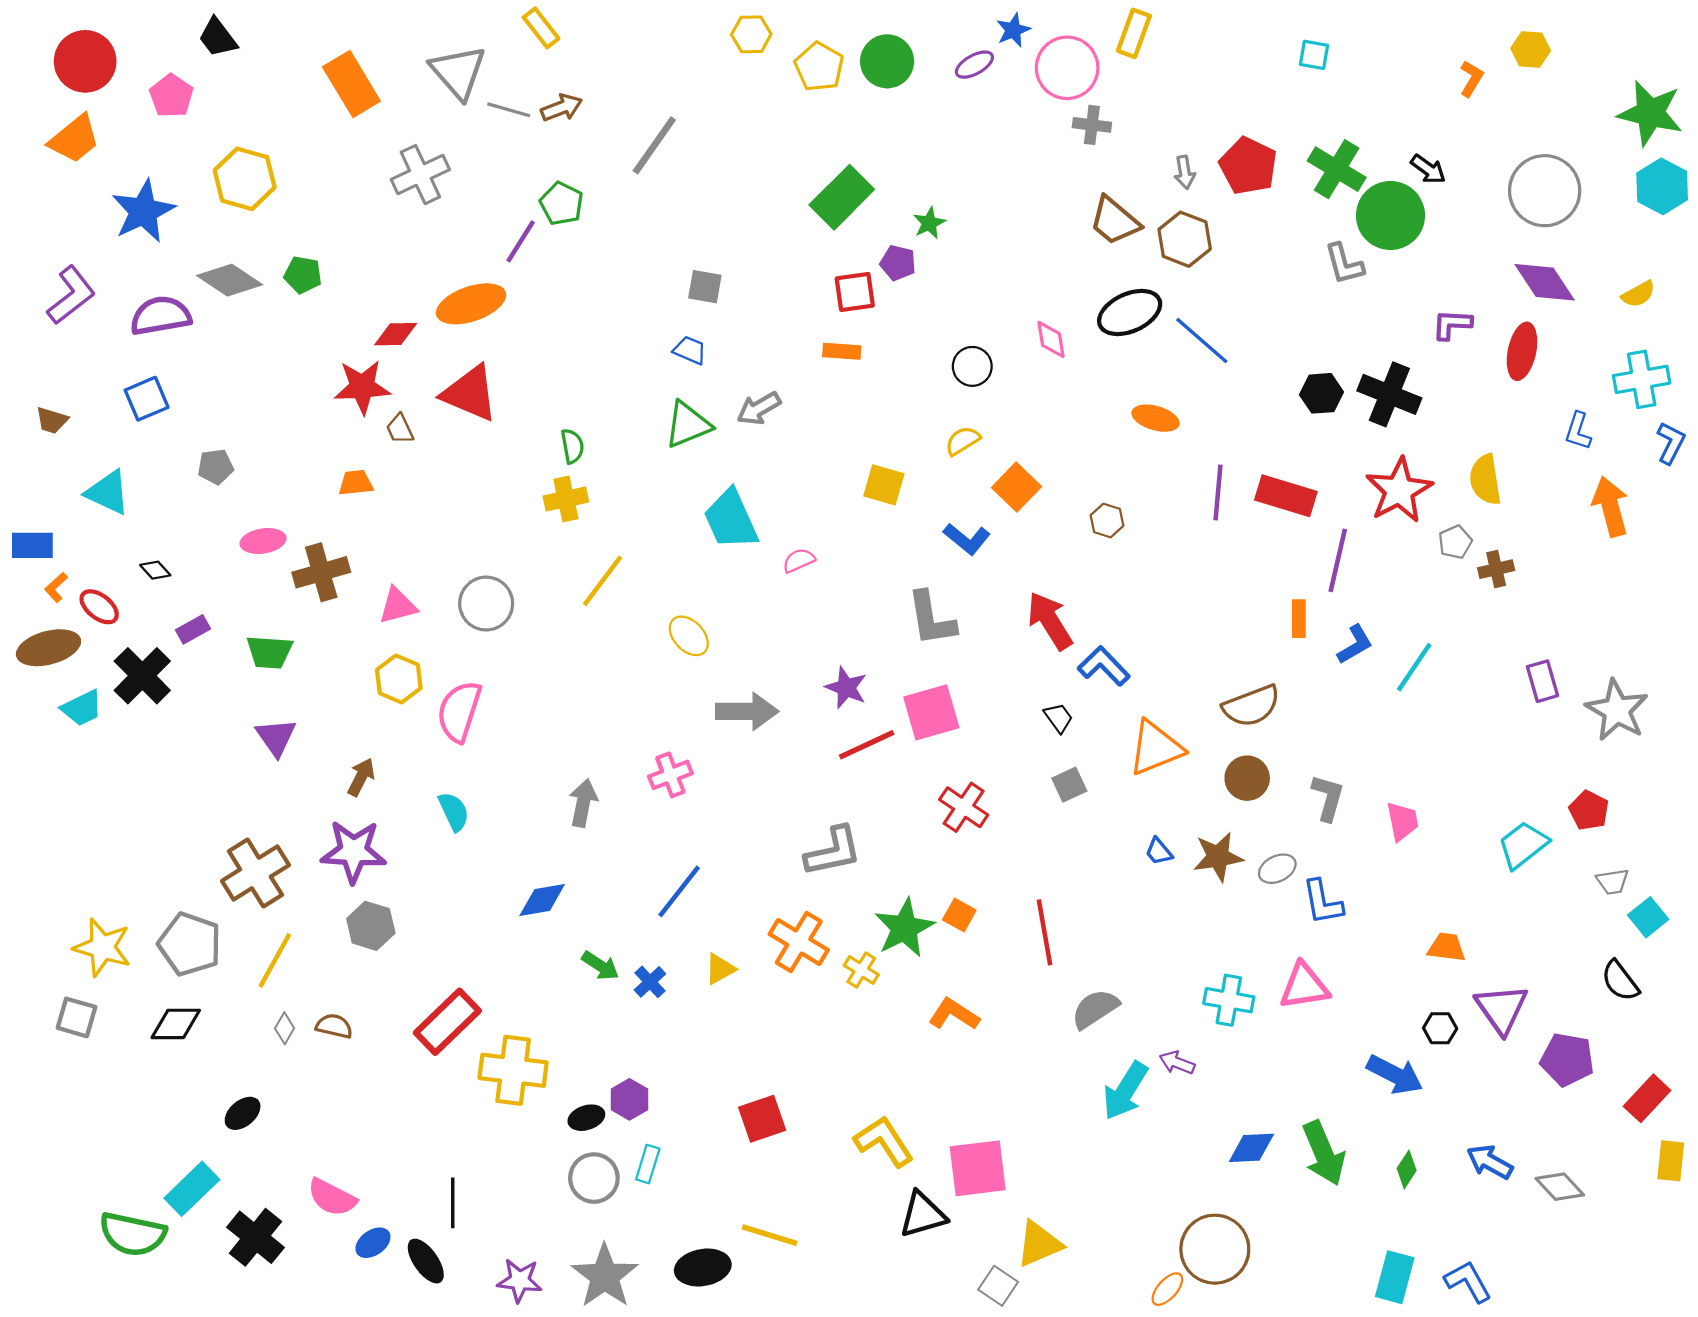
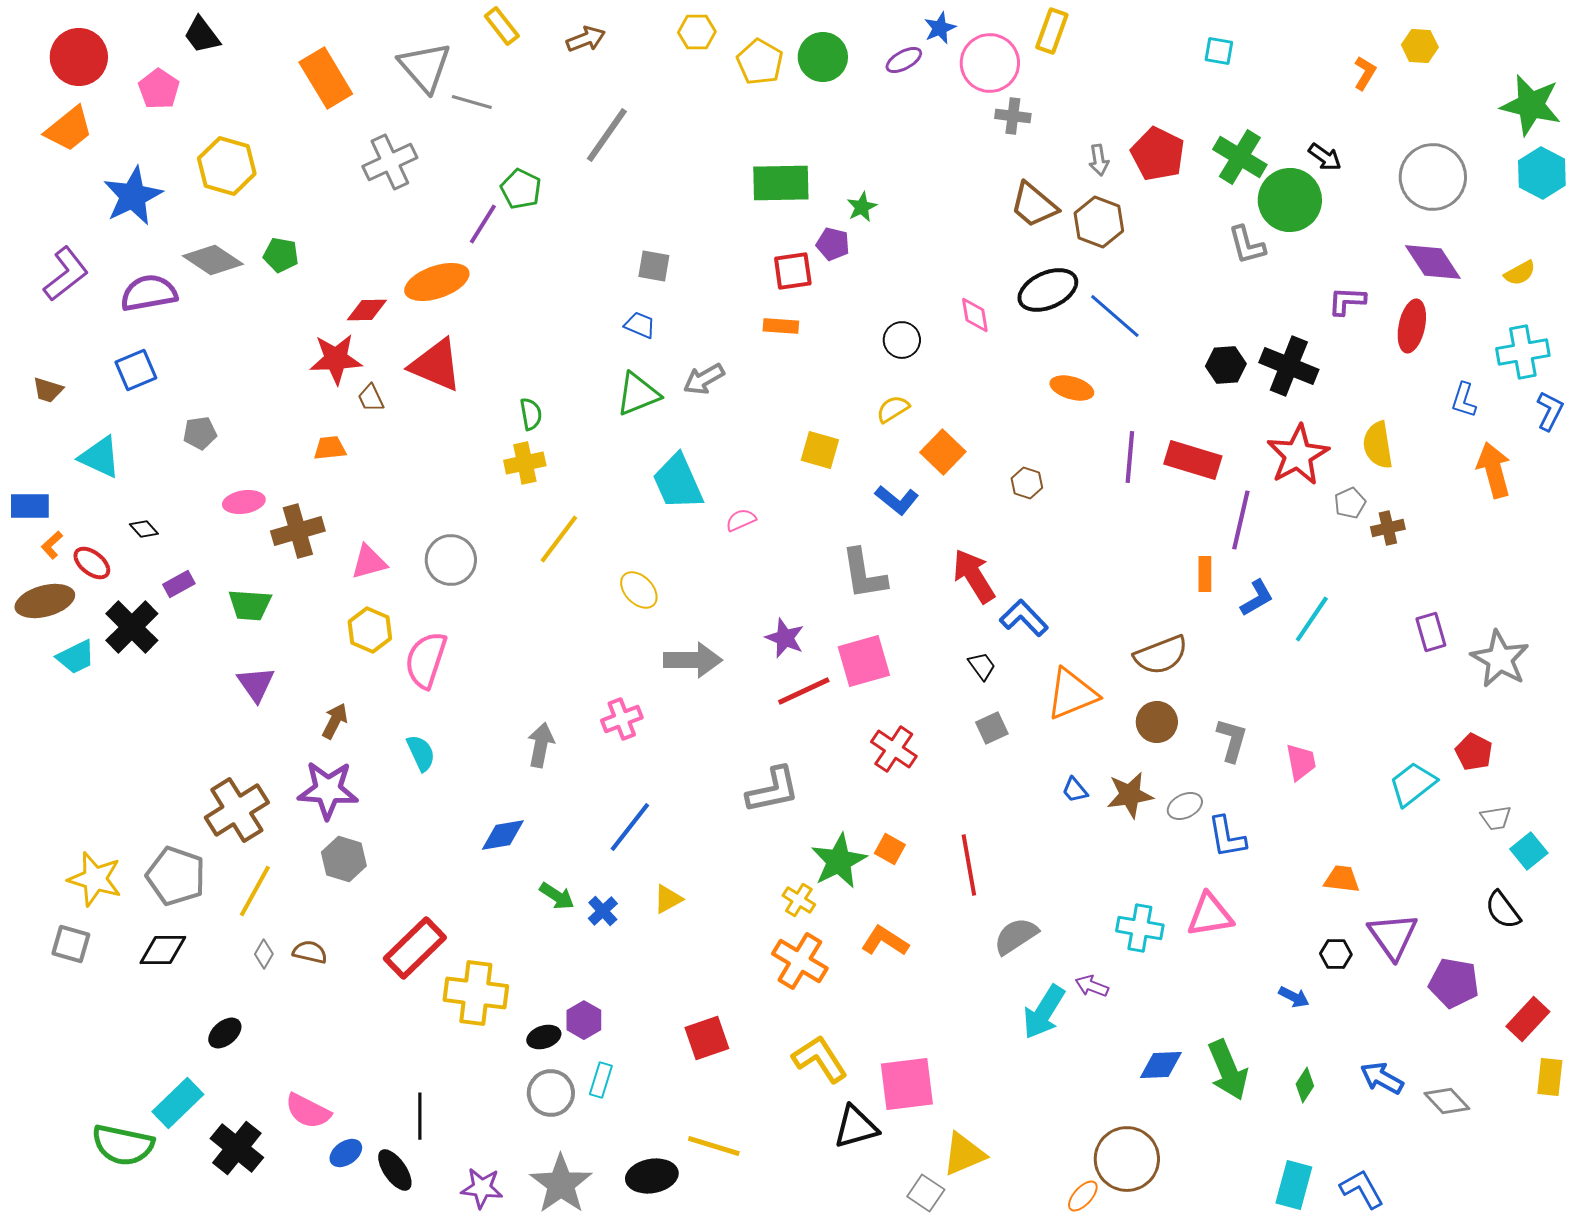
brown arrow: (562, 108) -> (586, 39), moved
green rectangle: (842, 197) -> (781, 183), turned 44
orange cross: (799, 942) -> (800, 961), moved
blue arrow: (1395, 1075) -> (1294, 997), size x0.6

